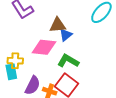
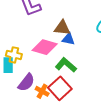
blue triangle: (66, 35) -> (68, 39), turned 40

